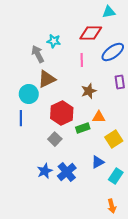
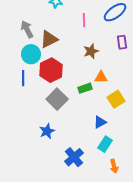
gray arrow: (38, 54) -> (27, 29), moved
red hexagon: (62, 113) -> (51, 70), moved
gray square: (55, 139) -> (57, 99), size x1.5
blue cross: (67, 172) -> (74, 157), moved
cyan rectangle: (116, 176) -> (105, 144), moved

